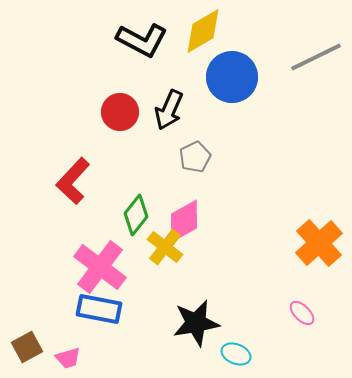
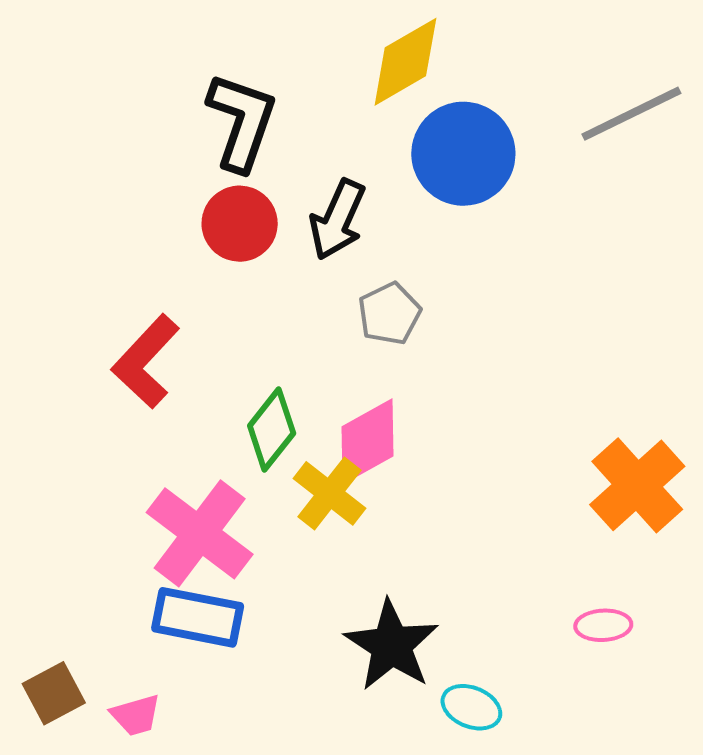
black L-shape: (142, 40) -> (242, 122), moved, turned -99
pink ellipse: (302, 313) -> (603, 625), turned -48
black star: (196, 323) -> (391, 645), turned -30

